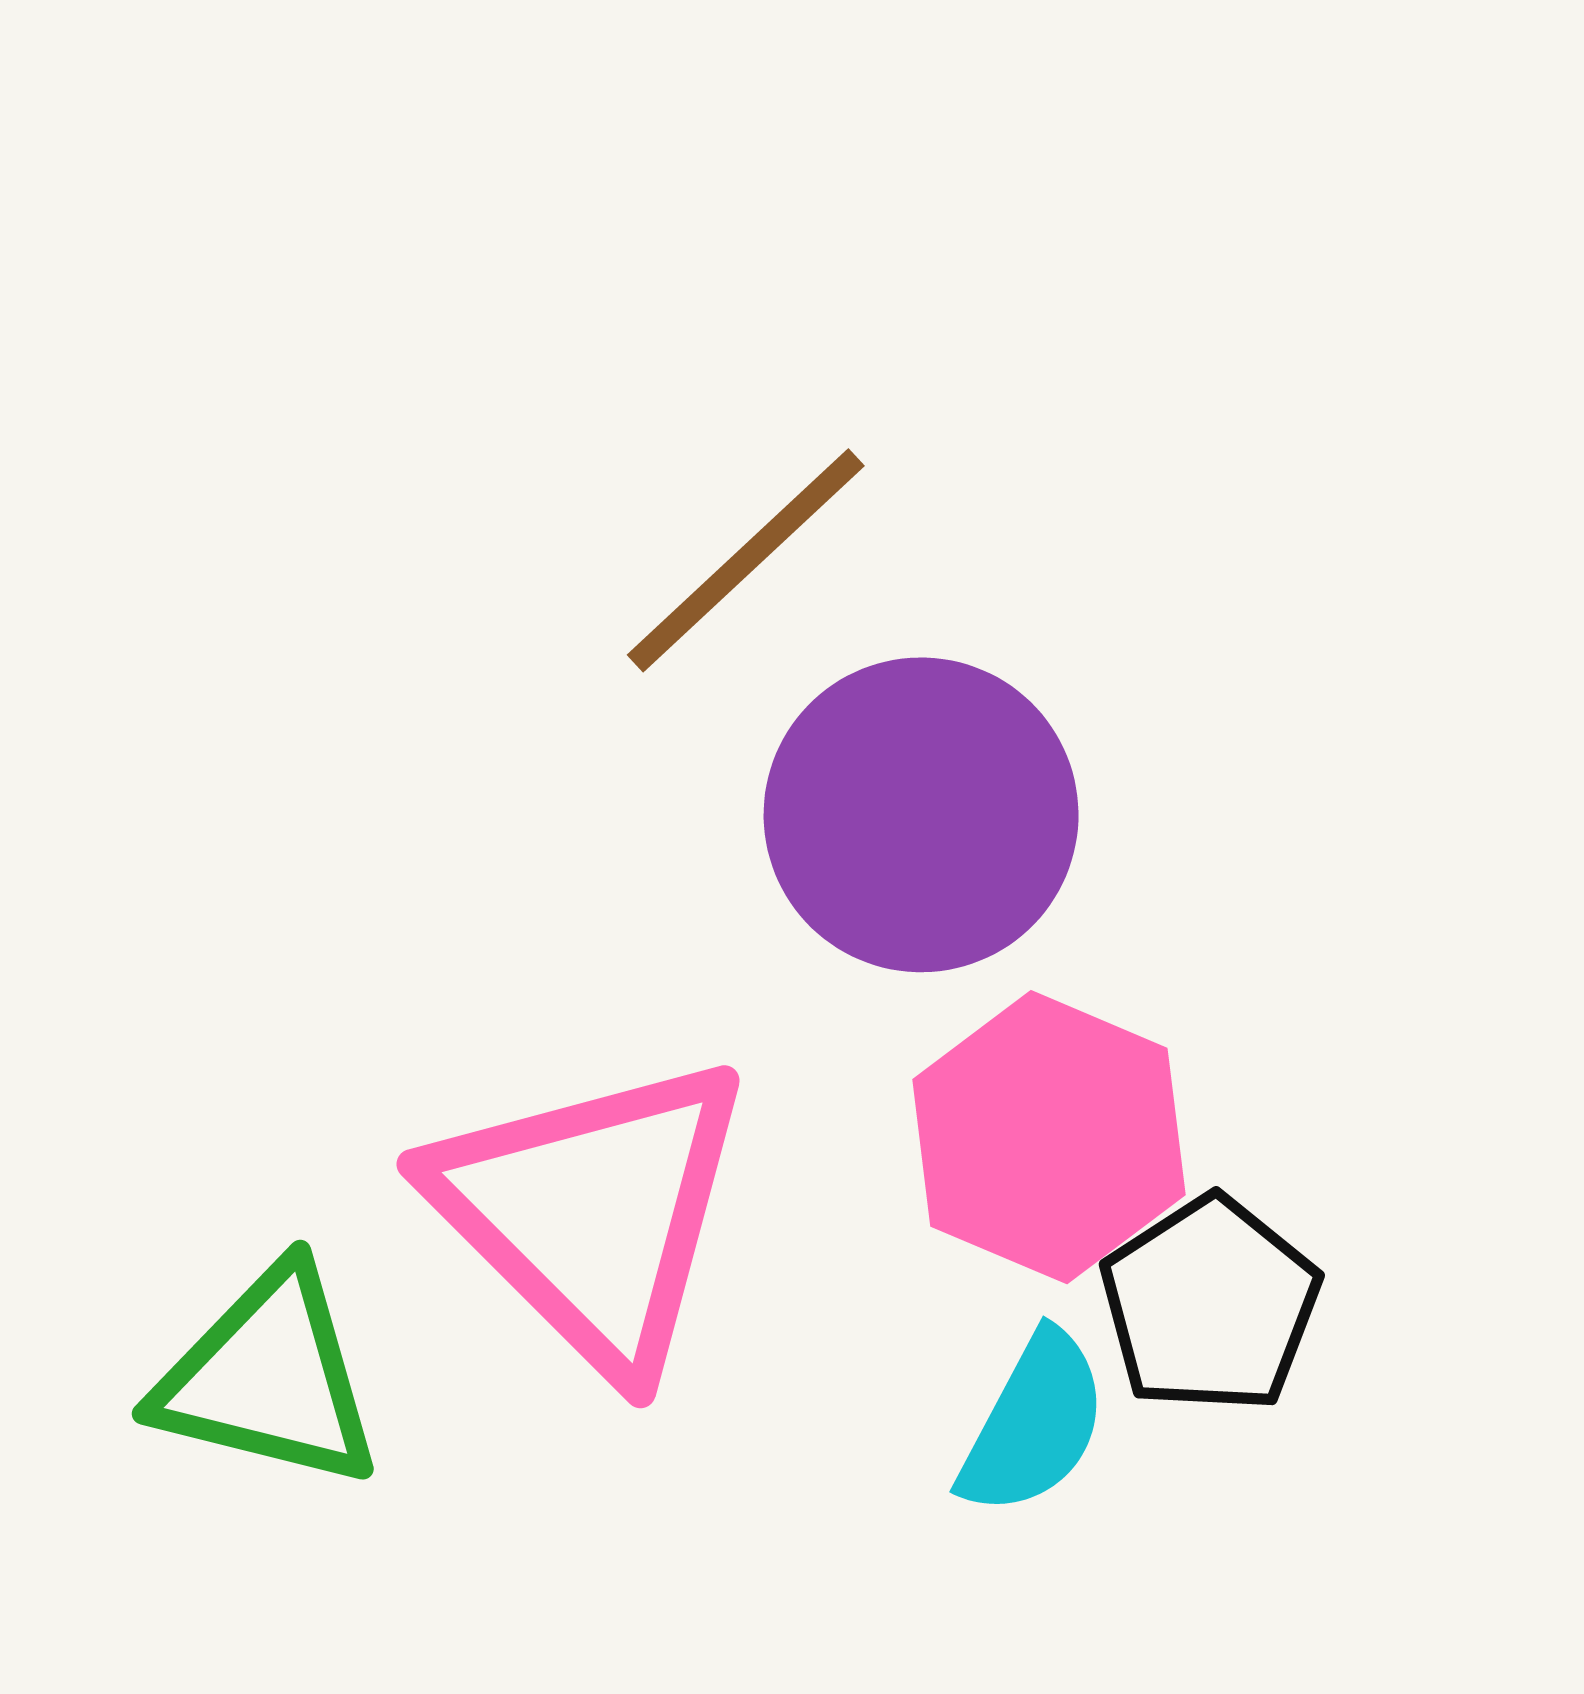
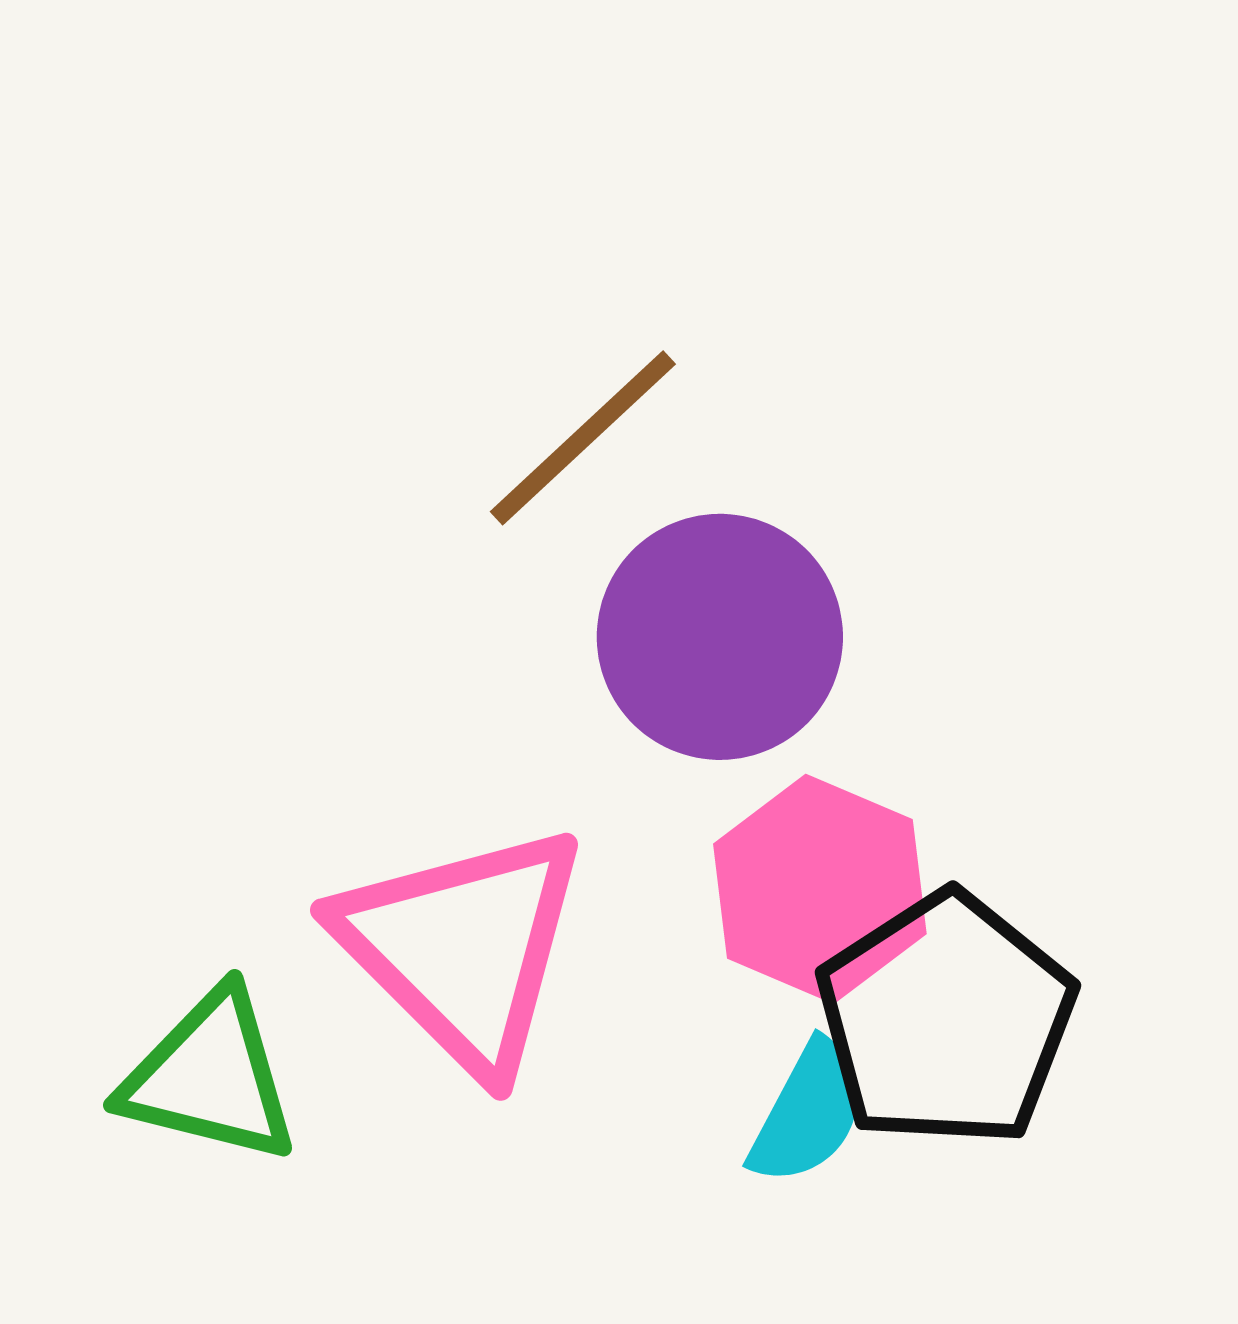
black pentagon: (1210, 1305) -> (946, 1020), size x1.5

